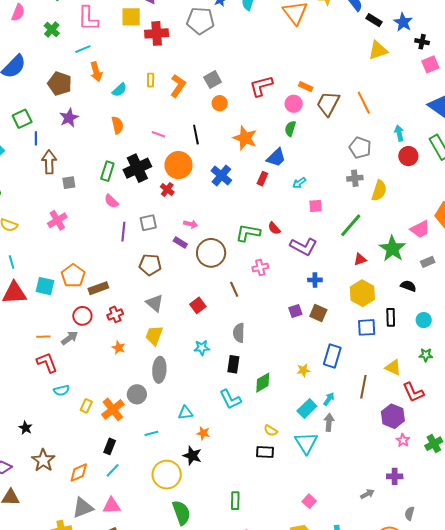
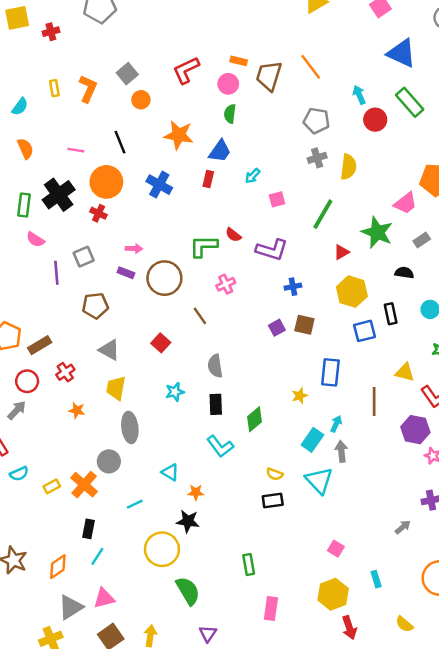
red cross: (157, 33) -> (51, 32), size x0.6
yellow rectangle: (86, 406) -> (52, 486), turned 48
cyan triangle: (185, 413) -> (170, 472), turned 49

